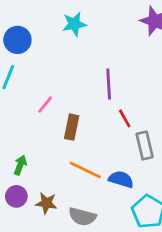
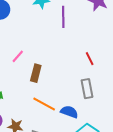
purple line: (109, 84) -> (63, 17), moved
red line: (125, 118) -> (90, 59), moved

